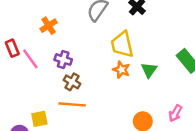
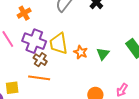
yellow trapezoid: (122, 44) -> (59, 44), moved
purple cross: (63, 60) -> (34, 41), size x1.6

